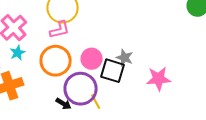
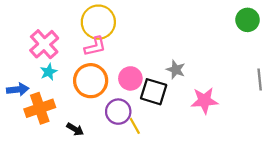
gray star: (125, 58) -> (176, 70), moved
purple circle: (81, 89) -> (118, 112), size x0.7
black arrow: (64, 104) -> (75, 129), moved

